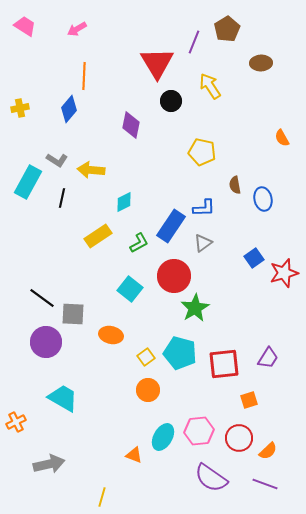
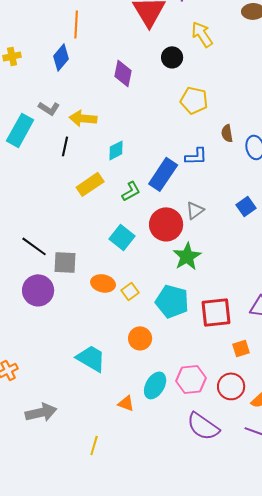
black circle: (171, 101) -> (172, 57), moved
black line: (62, 198) -> (65, 146), moved
gray triangle: (203, 243) -> (195, 210), moved
yellow square: (146, 357) -> (130, 291), moved
cyan trapezoid: (63, 398) -> (91, 358), moved

